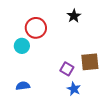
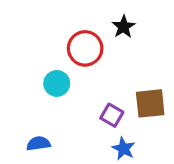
red circle: (36, 28) -> (85, 48), moved
cyan circle: (22, 46) -> (57, 83), moved

